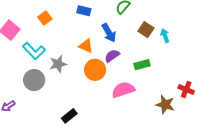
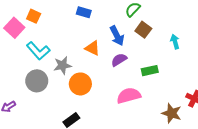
blue rectangle: (84, 11) -> (84, 12), moved
orange square: (45, 18) -> (34, 16), moved, turned -32
brown square: (146, 30) -> (143, 30), moved
orange circle: (95, 70) -> (80, 84), moved

